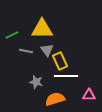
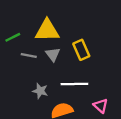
yellow rectangle: (60, 61) -> (81, 50), moved
pink triangle: (89, 95) -> (101, 106), turned 40

